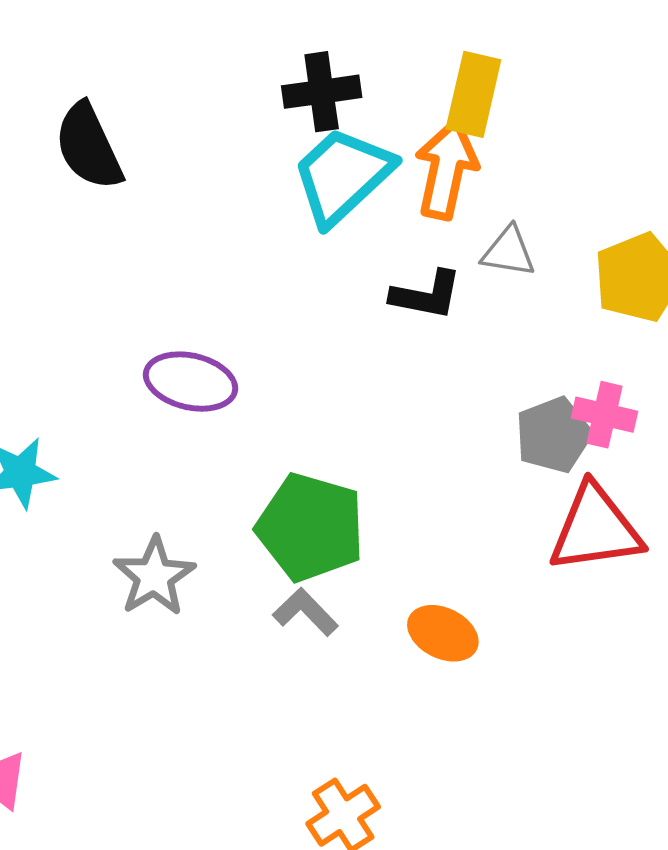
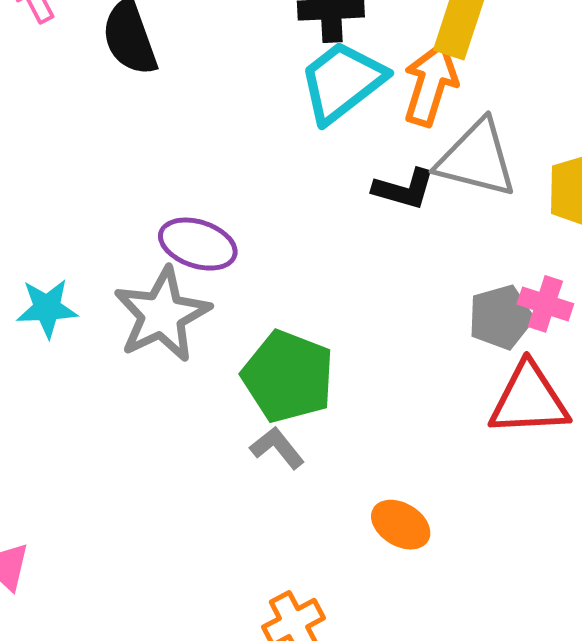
gray triangle: (508, 252) -> (477, 159), size x1.8
gray star: (154, 576) -> (162, 315), moved, size x1.4
orange ellipse: (443, 633) -> (401, 525), moved

